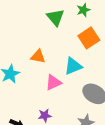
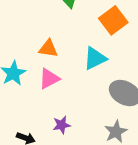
pink triangle: (53, 82) -> (49, 79), moved

